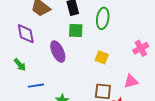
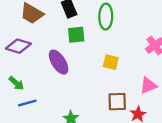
purple diamond: (26, 34) -> (18, 46), turned -55
blue line: (36, 86) -> (27, 103), moved

